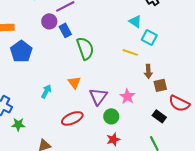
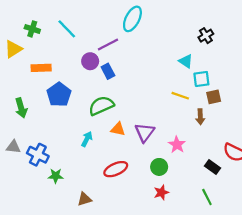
cyan square: (149, 37) -> (201, 79), turned -35
green semicircle: (85, 48) -> (101, 106), moved, turned -95
orange triangle: (74, 82) -> (118, 129), turned -40
brown square: (160, 85) -> (214, 97), moved
purple triangle: (98, 96) -> (145, 132), moved

